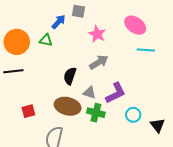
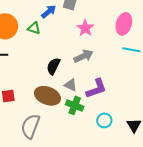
pink ellipse: (135, 25) -> (124, 24), turned 65
cyan circle: (133, 115) -> (104, 120), moved

